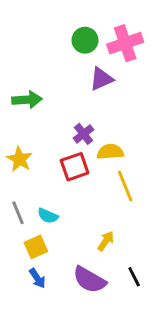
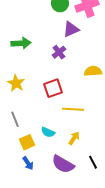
purple cross: (83, 134) -> (59, 52), moved
yellow semicircle: (110, 152) -> (93, 71), moved
yellow line: (125, 186) -> (73, 109), moved, turned -65
cyan semicircle: (48, 216) -> (48, 132), moved

